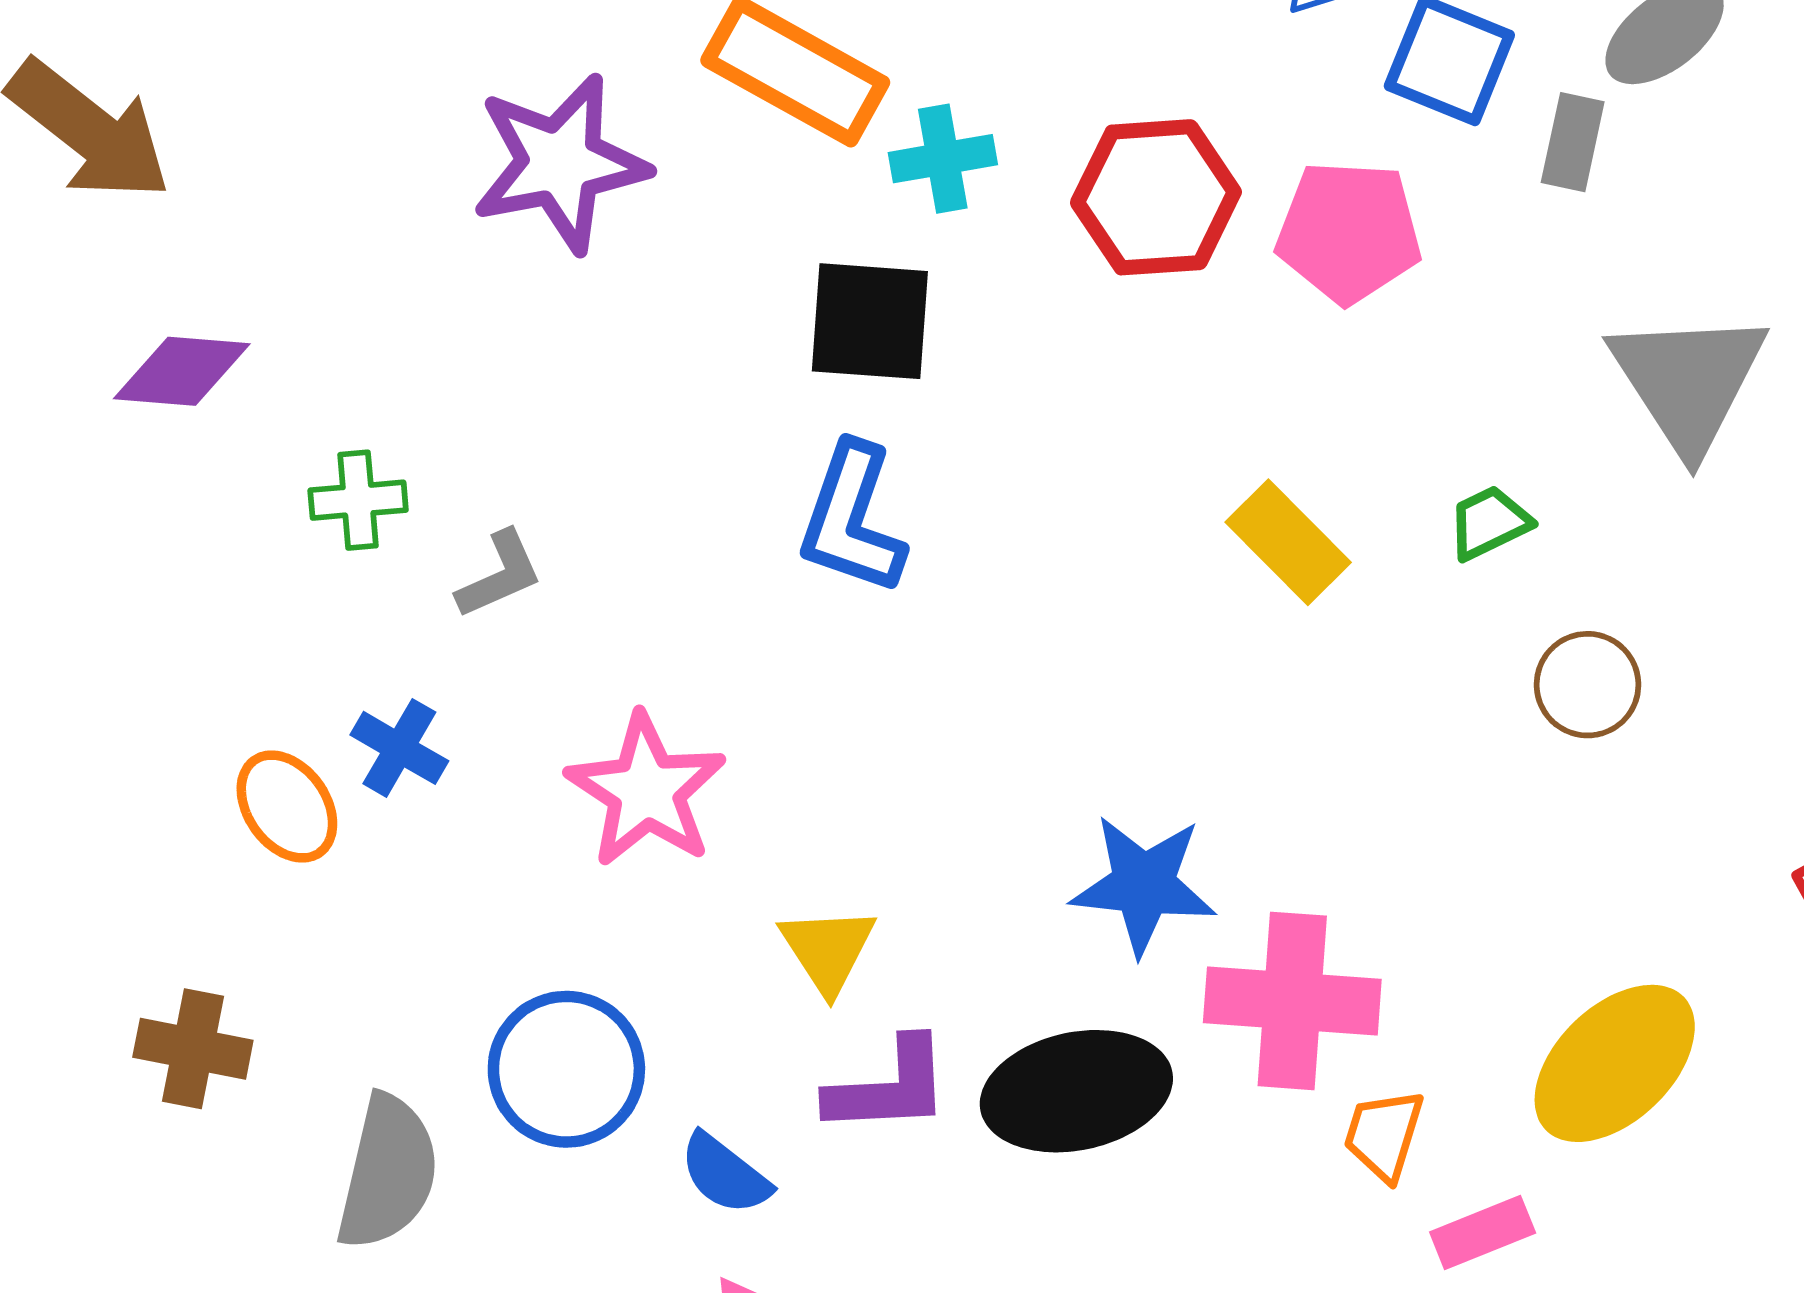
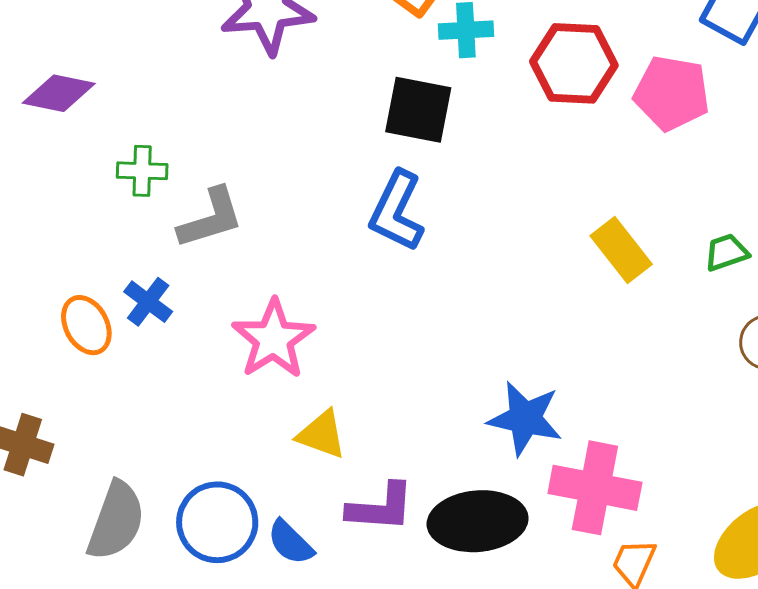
gray L-shape: (500, 575) -> (211, 218), size x1.4
yellow triangle: (828, 950) -> (322, 435), moved, turned -44
blue circle: (566, 1069) -> (217, 522), moved

